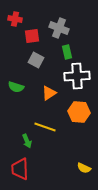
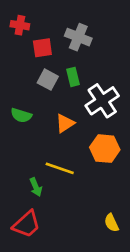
green rectangle: (67, 52) -> (73, 77), moved
white cross: (77, 76) -> (102, 101), turned -30
yellow semicircle: (84, 168) -> (111, 223), turned 40
red trapezoid: (20, 169) -> (27, 224), turned -130

